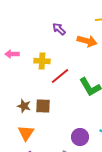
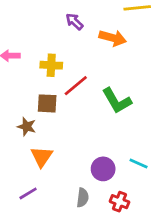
brown square: (43, 106) -> (47, 103), moved
orange triangle: (26, 133) -> (42, 157), moved

